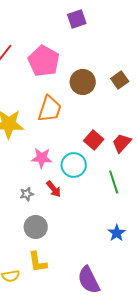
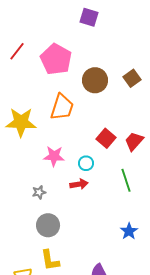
purple square: (77, 19) -> (89, 17), turned 36
cyan circle: (74, 165) -> (86, 163), size x0.6
red arrow: (54, 189) -> (79, 184), moved, turned -60

